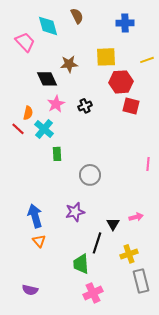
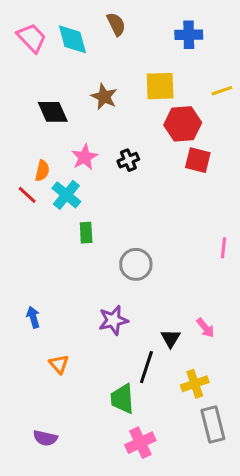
pink trapezoid: (25, 42) -> (32, 38), moved
brown star: (69, 64) -> (104, 97), turned 30
black diamond: (47, 79) -> (53, 112), moved
blue arrow: (35, 216) -> (33, 317), moved, size x0.6
pink arrow: (136, 217) -> (205, 328), turned 64

